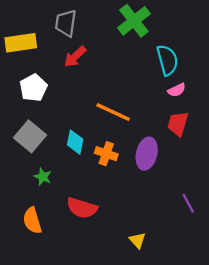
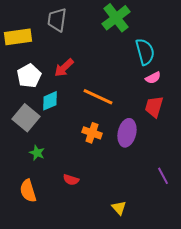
red arrow: (75, 57) -> (64, 68), moved
cyan diamond: (75, 142) -> (50, 101), moved, turned 55
red semicircle: (82, 208) -> (71, 180), size x0.6

